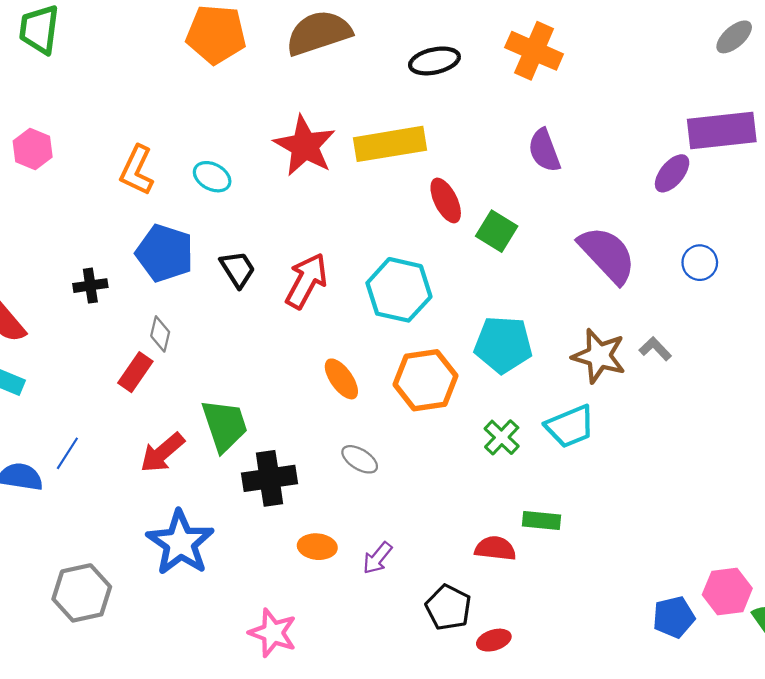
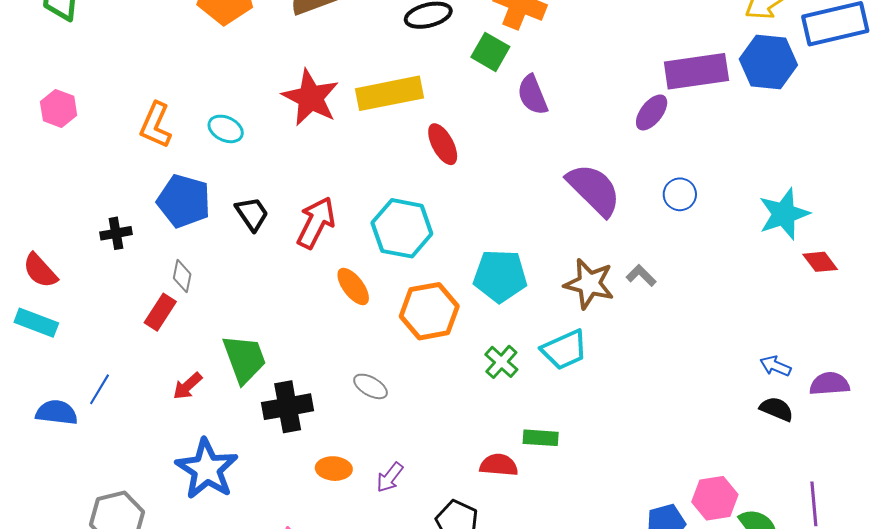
green square: (497, 231) -> (490, 52), moved
orange ellipse: (341, 379) -> (353, 286), moved
red arrow: (162, 453) -> (188, 386), size x0.7

